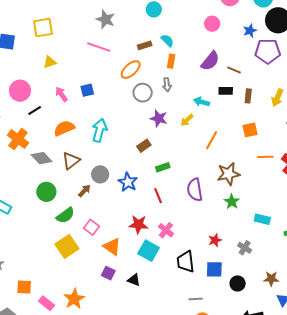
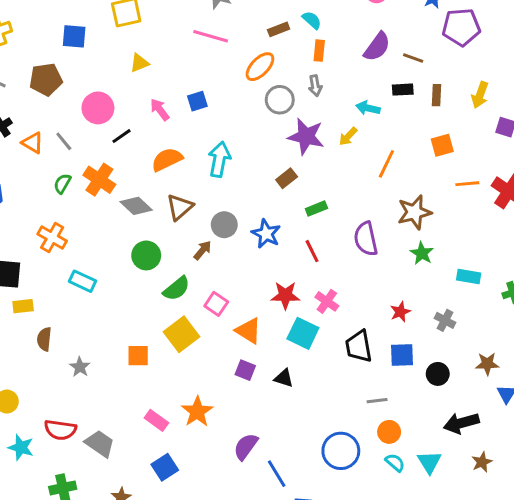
purple star: (159, 118) -> (306, 136), size x1.4
orange square: (24, 287) -> (138, 356), moved

